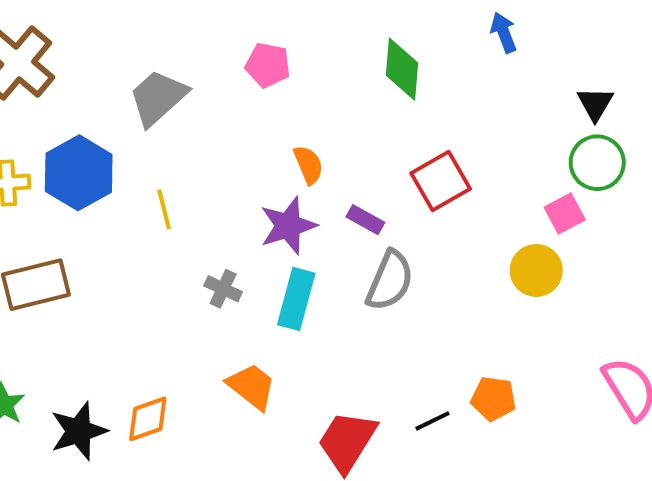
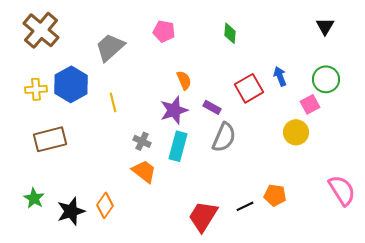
blue arrow: (504, 33) -> (280, 76), moved
green diamond: (402, 69) -> (230, 33), size x0.7
black triangle: (595, 104) -> (325, 26), moved
orange trapezoid: (252, 386) -> (144, 171), moved
orange diamond: (148, 419) -> (105, 205), turned -35

